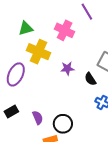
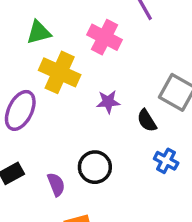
black circle: (63, 124) -> (95, 167), moved

